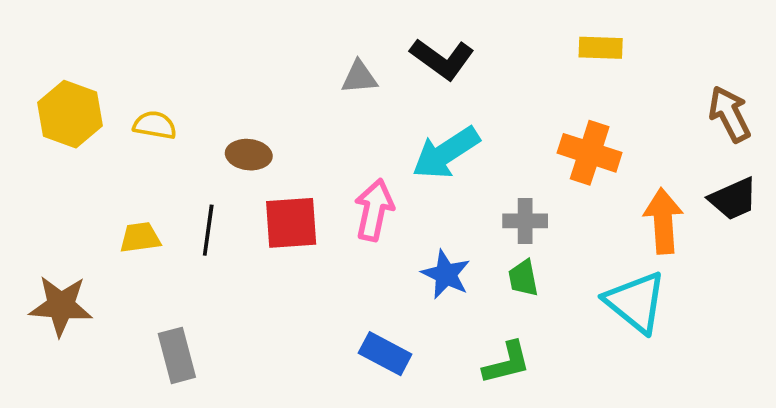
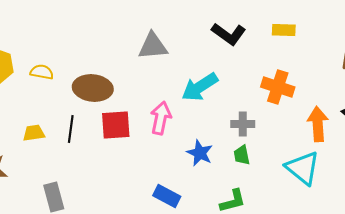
black L-shape: (442, 59) -> (229, 34), moved
gray triangle: (359, 77) -> (153, 46), size x1.5
brown ellipse: (249, 155) -> (93, 88), size x1.6

